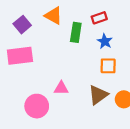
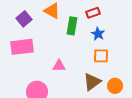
pink triangle: (61, 88) -> (59, 66), moved

